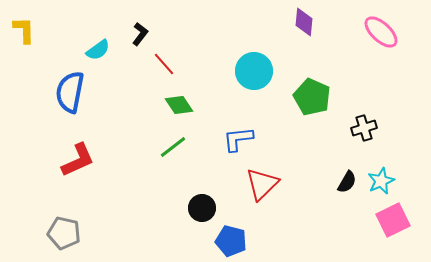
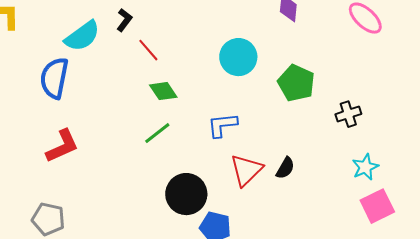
cyan semicircle: (98, 50) -> (82, 36), size x1.5
black semicircle: (347, 182) -> (285, 168), moved
black circle: (202, 208) -> (186, 194), size x1.5

